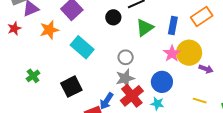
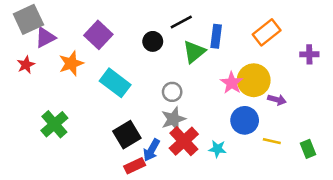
blue rectangle: (173, 25) -> (216, 36), moved
green cross: (33, 76) -> (54, 124), size x1.5
blue circle: (162, 82) -> (245, 120), moved
black square: (71, 87) -> (127, 135), moved

